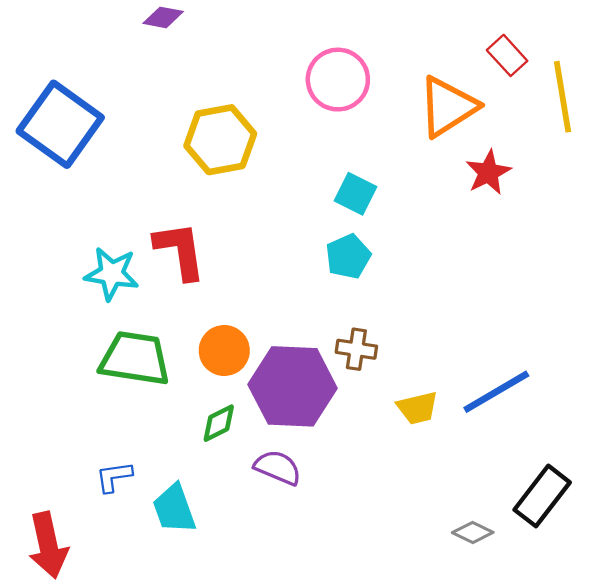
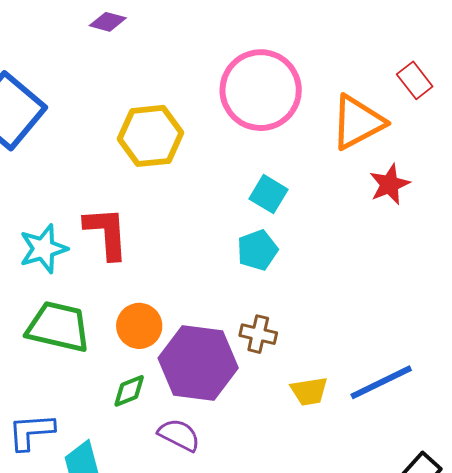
pink circle: (338, 80) -> (261, 90), size x1.4
cyan star: (112, 274) -> (43, 249), turned -30
blue L-shape: (114, 477) -> (31, 432), size x1.4

